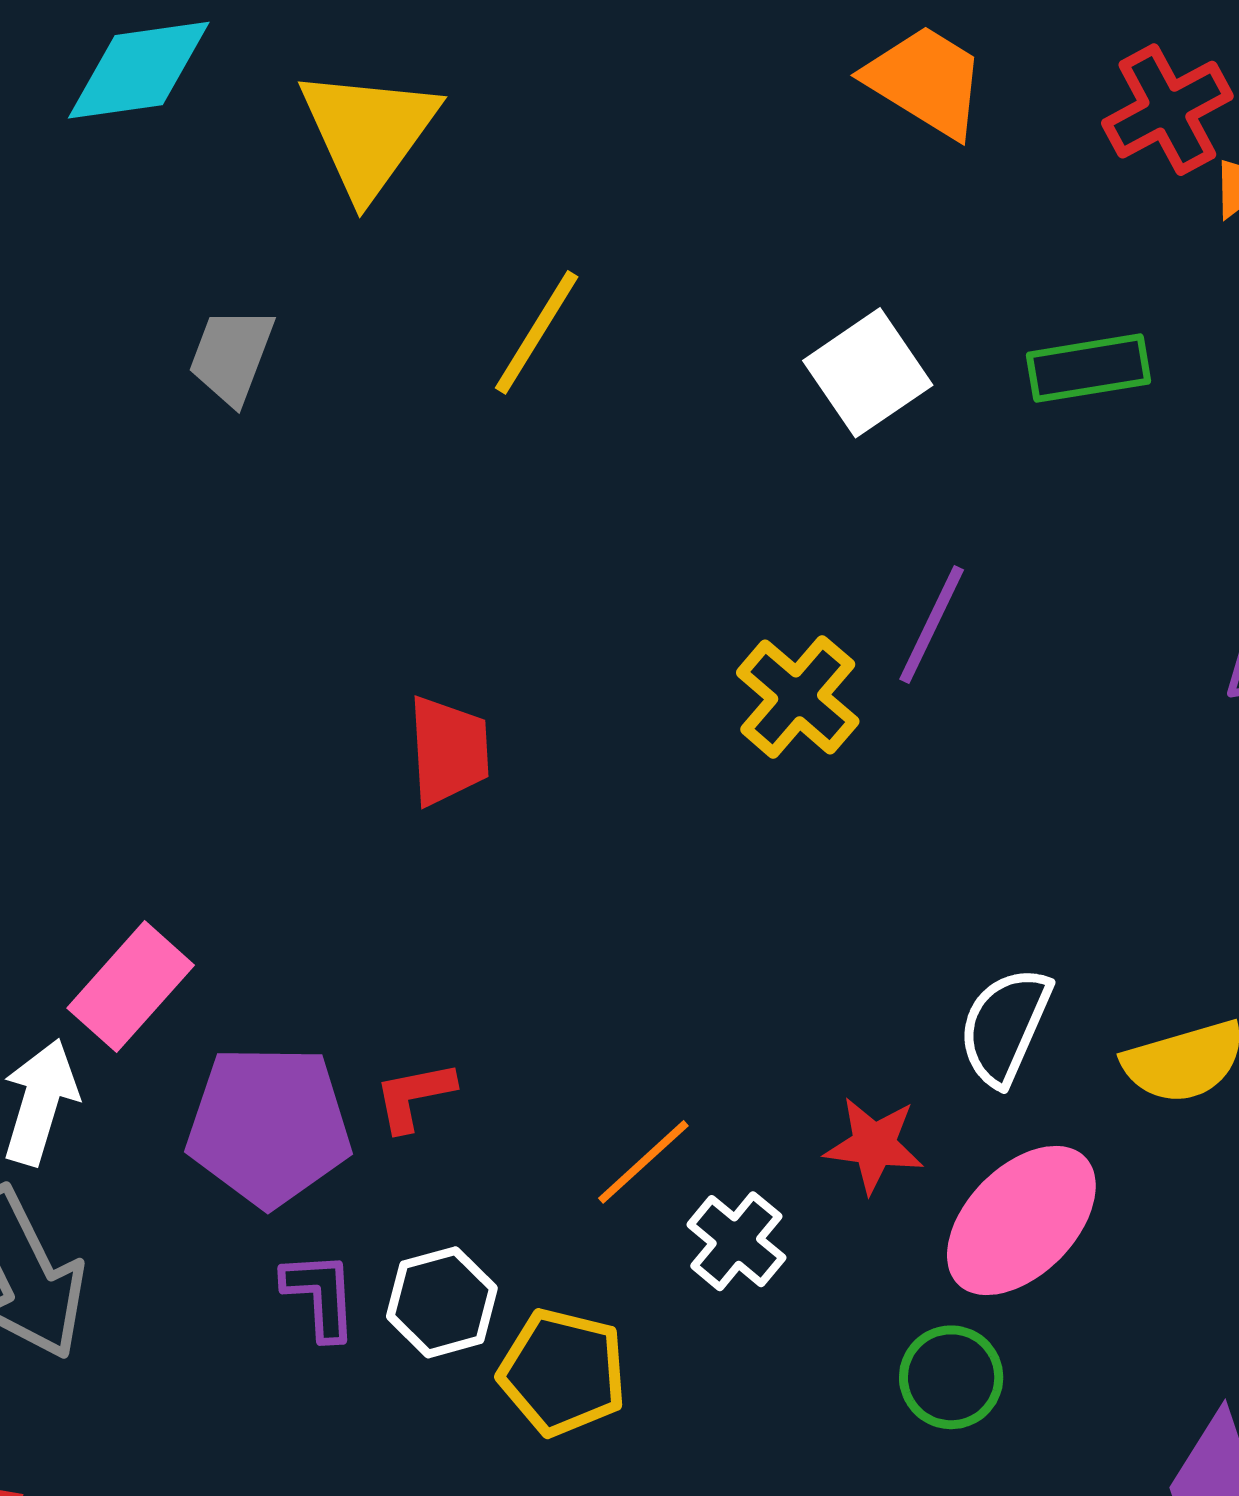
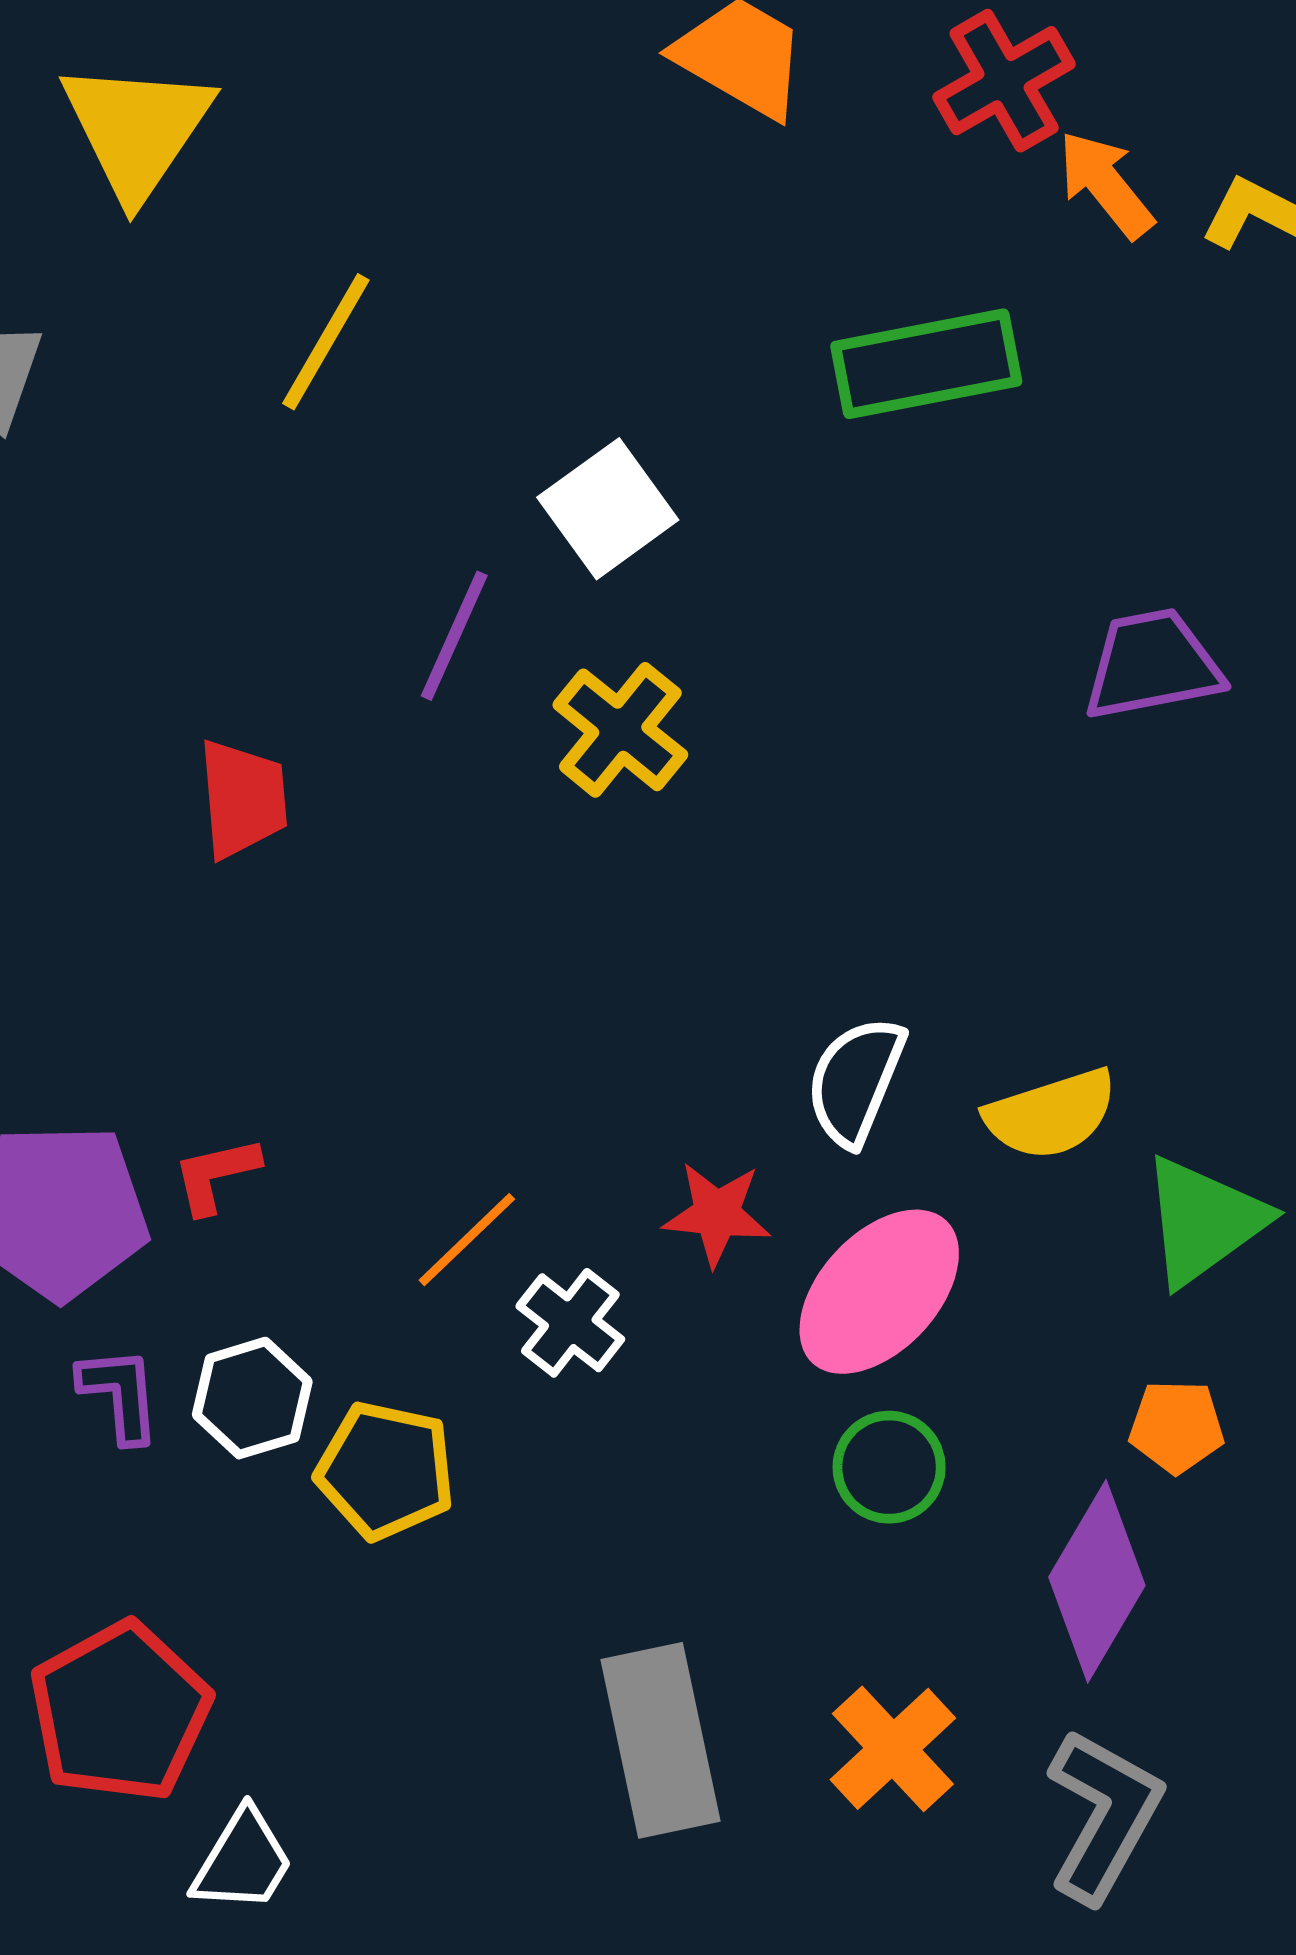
green rectangle: (1089, 368) -> (926, 364), size x1.4
white square: (868, 373) -> (608, 509), moved
purple line: (932, 624) -> (454, 636), moved
green circle: (951, 1377) -> (889, 1467), moved

